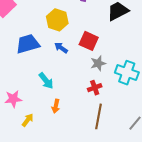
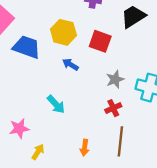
red square: (89, 41) -> (100, 41), moved
blue trapezoid: (28, 44) -> (27, 47), moved, turned 40
orange arrow: (56, 106) -> (85, 148), moved

